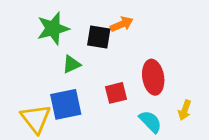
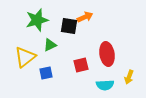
blue square: (66, 104) -> (46, 73), size x0.6
yellow triangle: (36, 119) -> (25, 57), moved, turned 30
cyan semicircle: (150, 122) -> (105, 85), turned 132

